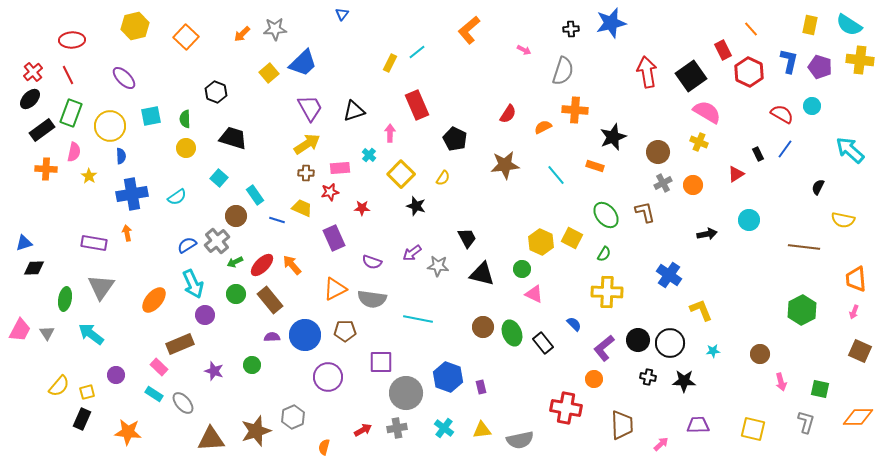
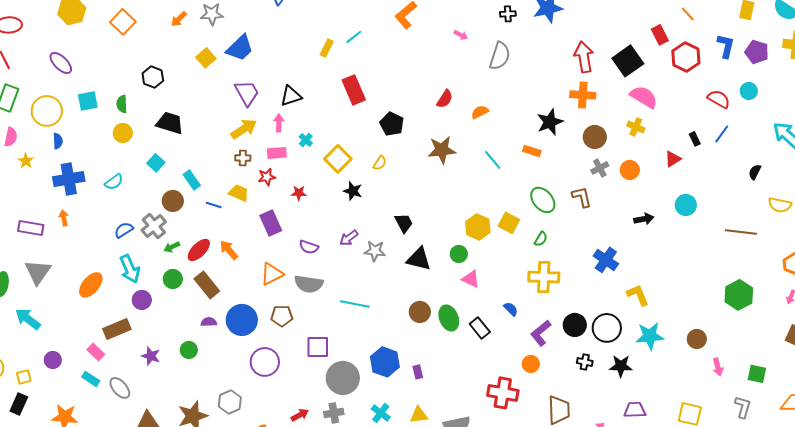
orange cross: (575, 110) -> (583, 95), moved
pink arrow: (390, 133) -> (279, 123), moved
cyan star: (713, 351) -> (650, 336), size x2.0

